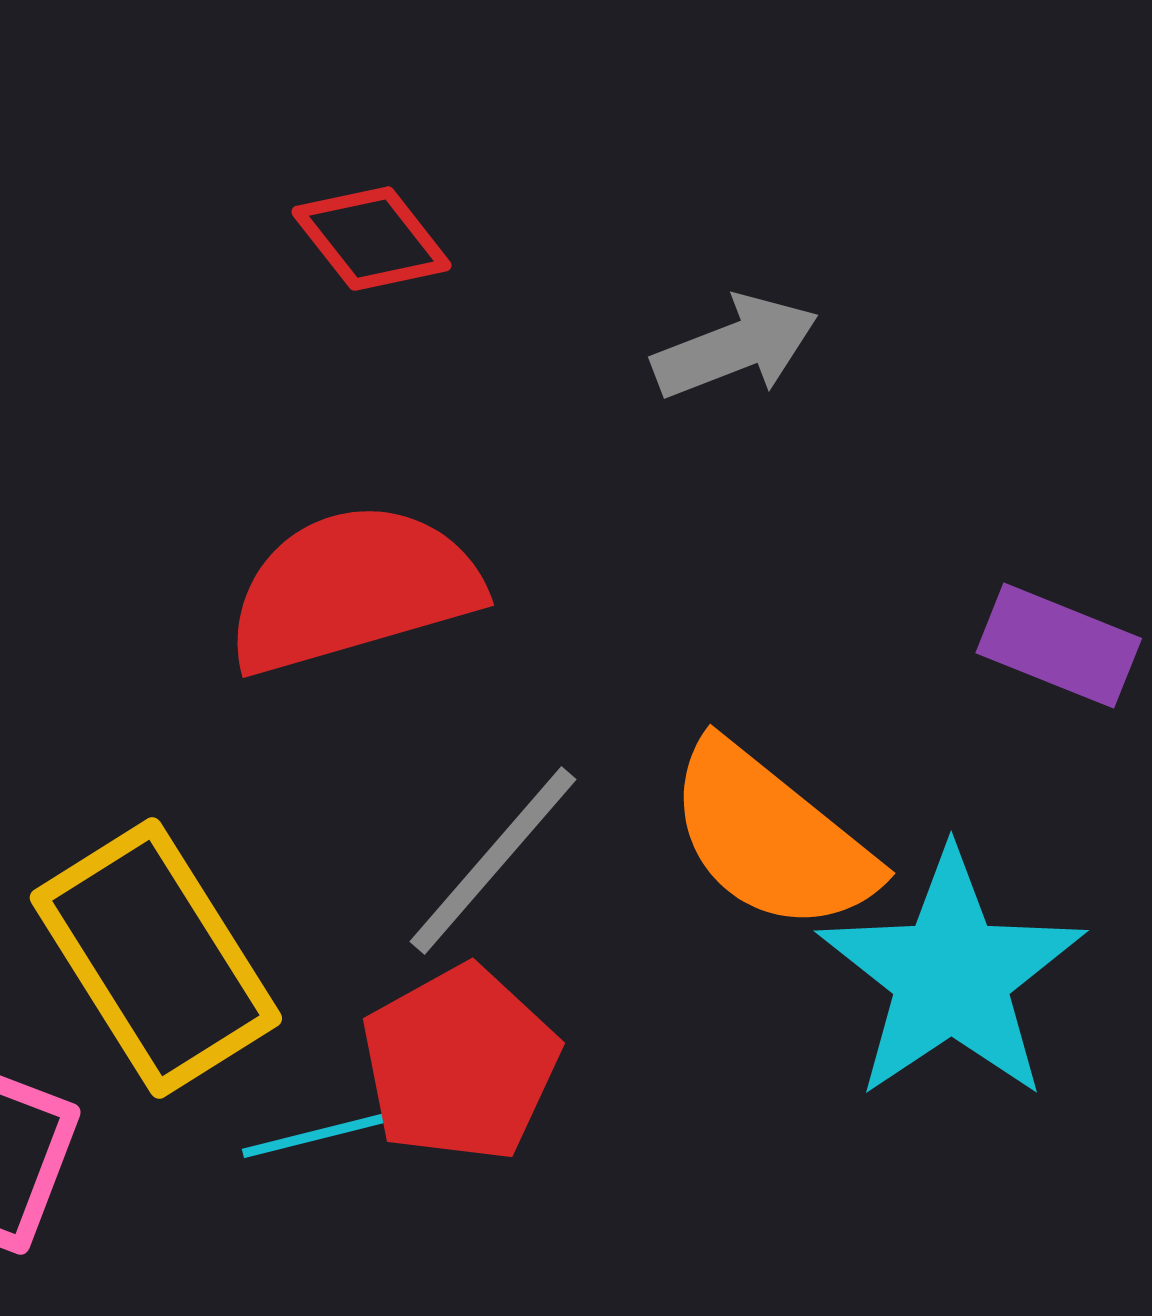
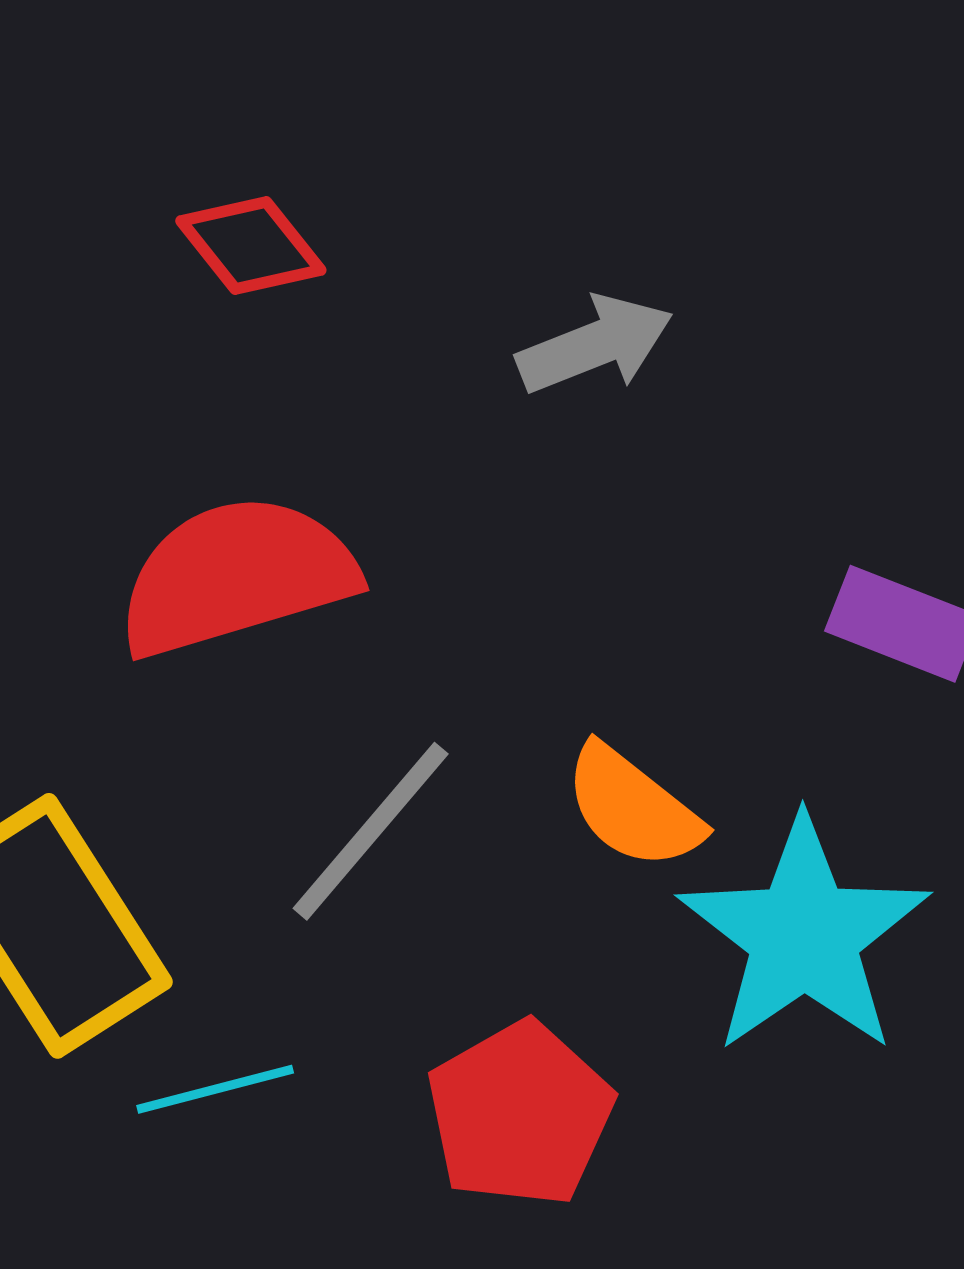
orange semicircle: (771, 838) -> (633, 807), size x0.7
red pentagon: (460, 1064) -> (520, 1114), moved

